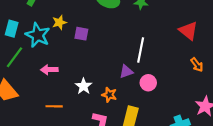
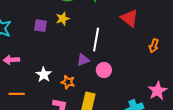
yellow star: (59, 22) -> (63, 19), moved
red triangle: (188, 31) -> (129, 18), moved
orange arrow: (197, 65) -> (154, 46), moved, turned 56

